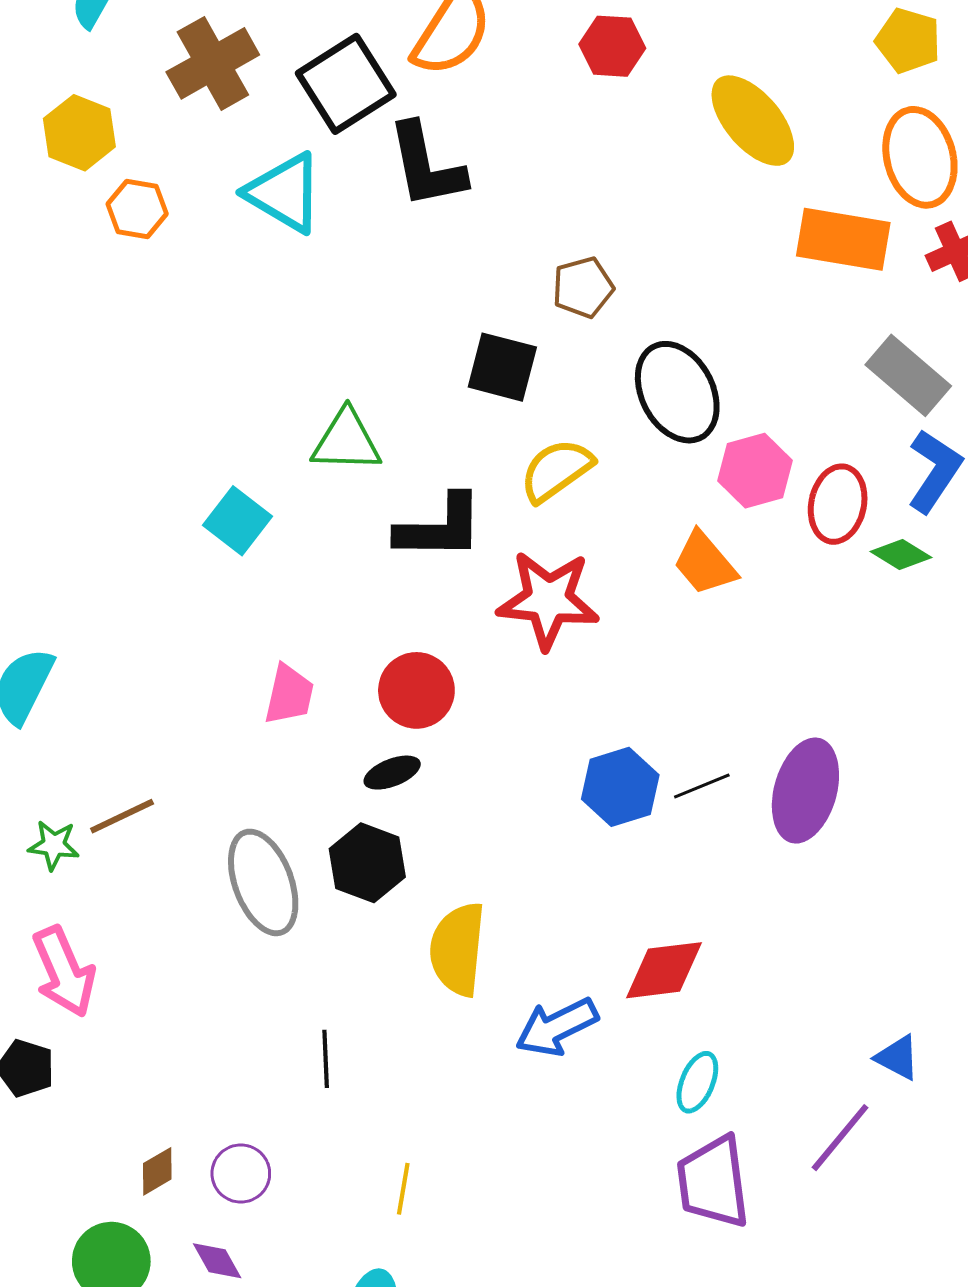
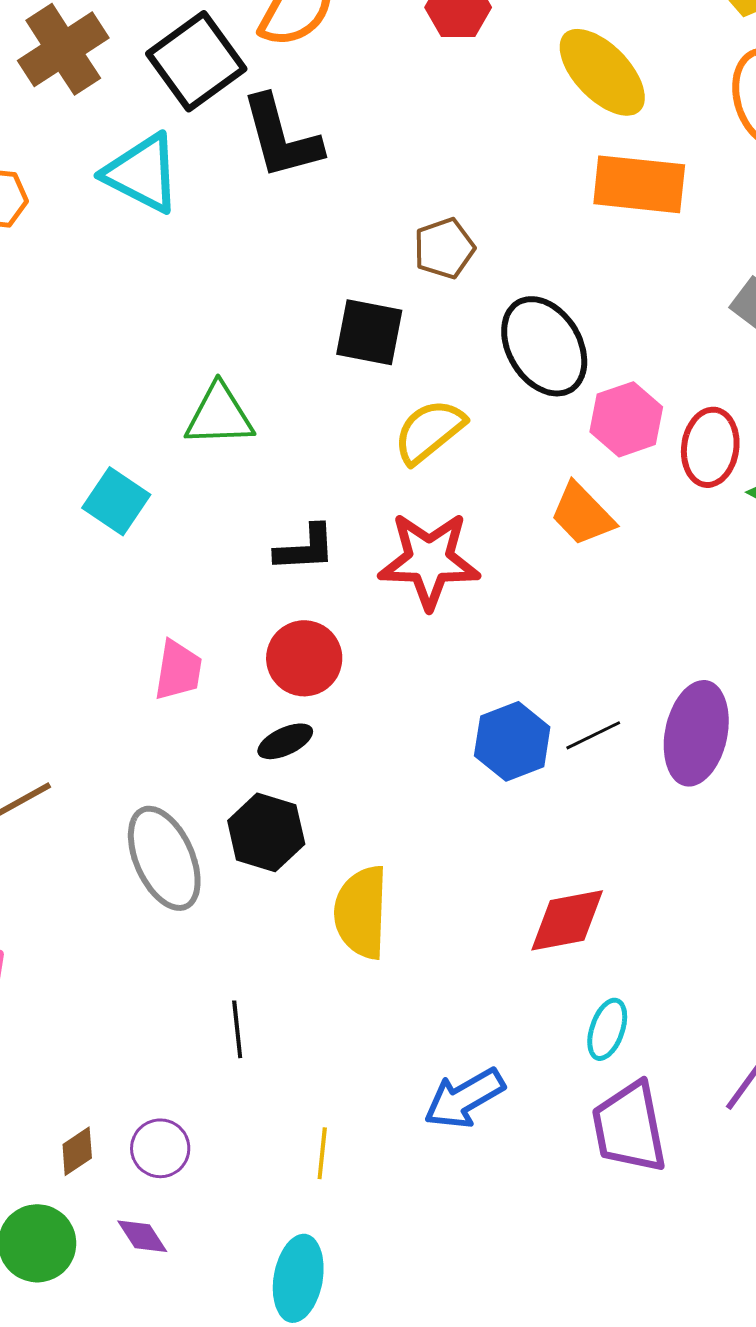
orange rectangle: (843, 239) -> (639, 184), moved
black L-shape: (440, 527) -> (305, 548), moved, size x0.7
blue arrow: (557, 1027) -> (464, 1098), moved

